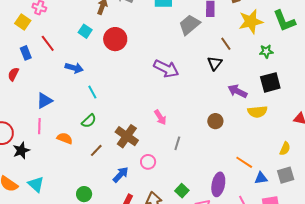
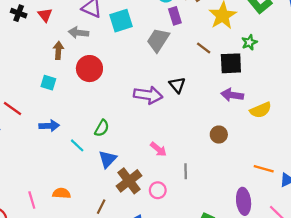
red circle: (115, 39) -> (89, 69), moved
black triangle: (215, 63) -> (177, 85), moved
black square: (270, 82) -> (231, 63), moved, turned 30
blue triangle: (44, 101) -> (108, 159), moved
green semicircle: (89, 121) -> (102, 128), moved
brown cross: (127, 136) -> (129, 181), turned 35
orange semicircle: (65, 138) -> (61, 193), moved
pink circle: (148, 162) -> (158, 190), moved

